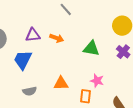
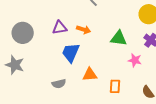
blue trapezoid: (23, 60) -> (71, 53), moved
pink star: (97, 81) -> (135, 60), moved

